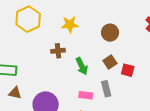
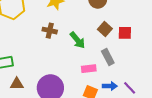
brown cross: (58, 51) -> (50, 31), turned 32

